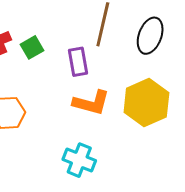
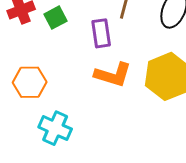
cyan cross: (79, 160) -> (55, 128), moved

